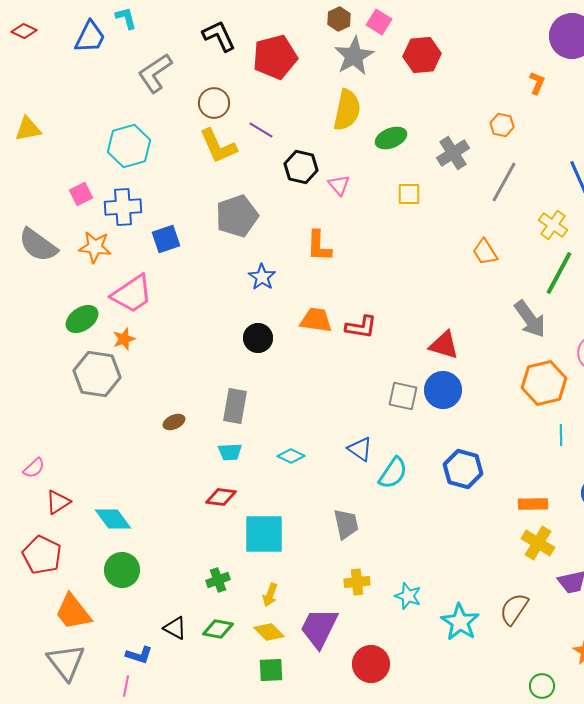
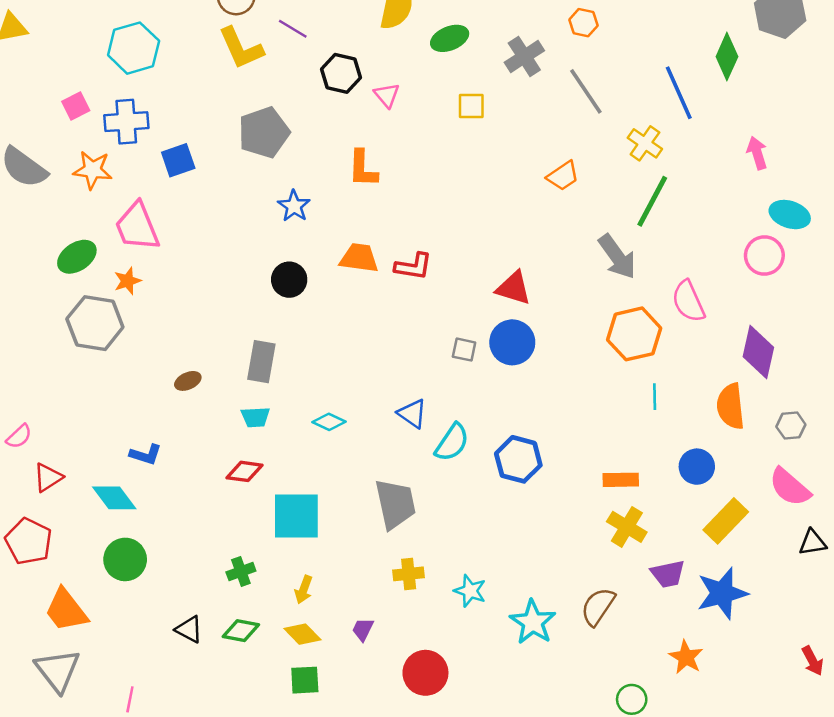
gray line: (504, 182) -> (586, 91), turned -63
orange trapezoid: (485, 252) -> (563, 176), turned -92
pink trapezoid: (132, 294) -> (137, 227), turned 102
gray square: (403, 396) -> (464, 350), size x0.7
blue hexagon: (463, 469) -> (518, 459), moved
gray trapezoid: (346, 524) -> (395, 504), size x1.4
purple trapezoid: (319, 628) -> (363, 629), size x0.5
blue L-shape: (139, 655) -> (146, 455), moved

